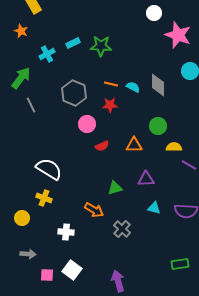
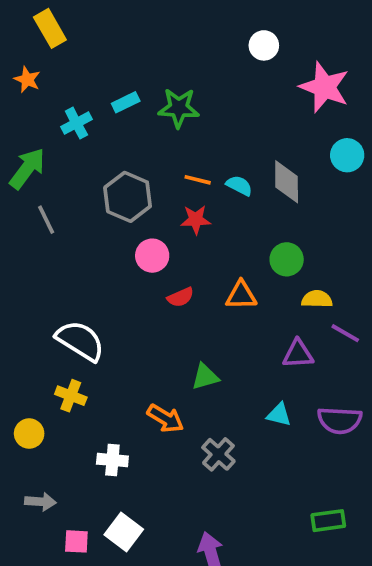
white circle: (154, 13) -> (264, 45), moved
purple triangle: (146, 179) -> (298, 354), moved

